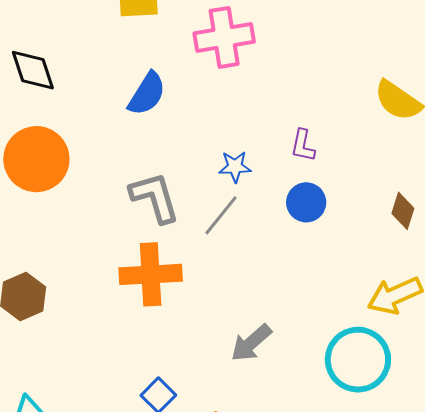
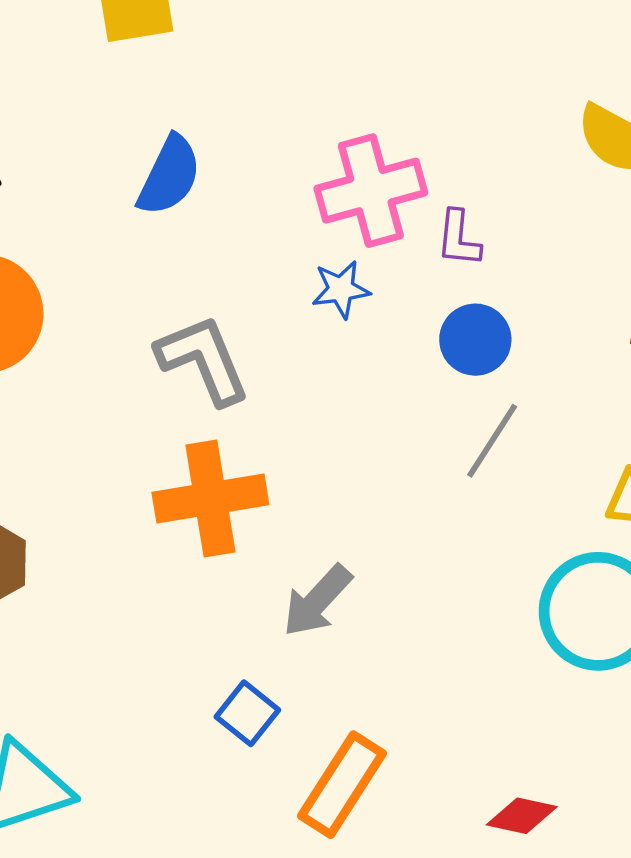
pink cross: (224, 37) -> (371, 191), moved
gray line: (221, 215) -> (492, 441), moved
gray arrow: (251, 343) -> (317, 601), moved

